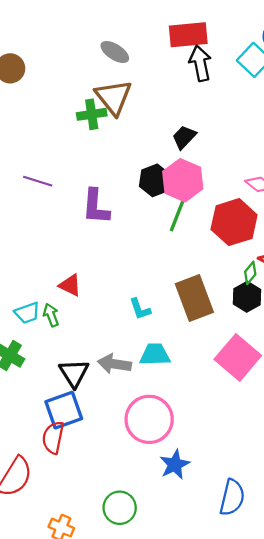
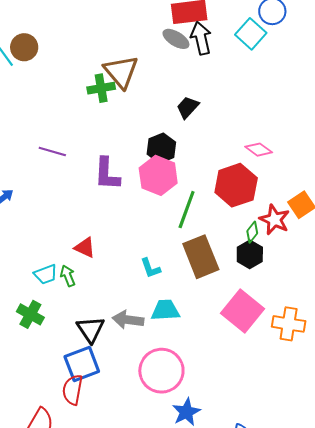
gray ellipse: (115, 52) -> (176, 39), moved
pink hexagon: (183, 180) -> (158, 175), moved
green line: (179, 212) -> (187, 210), moved

